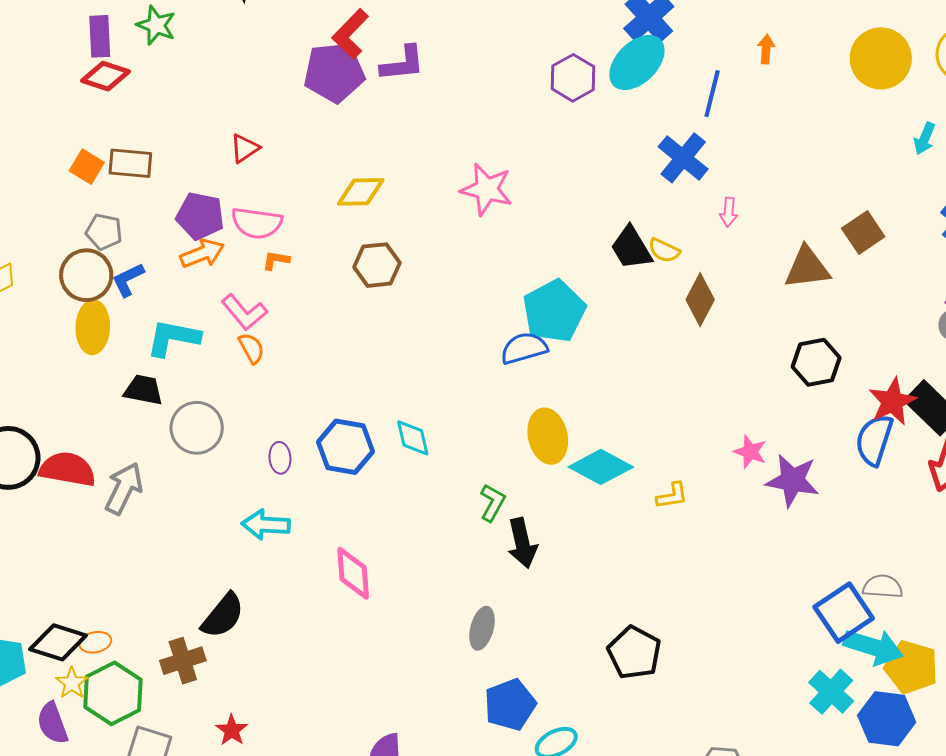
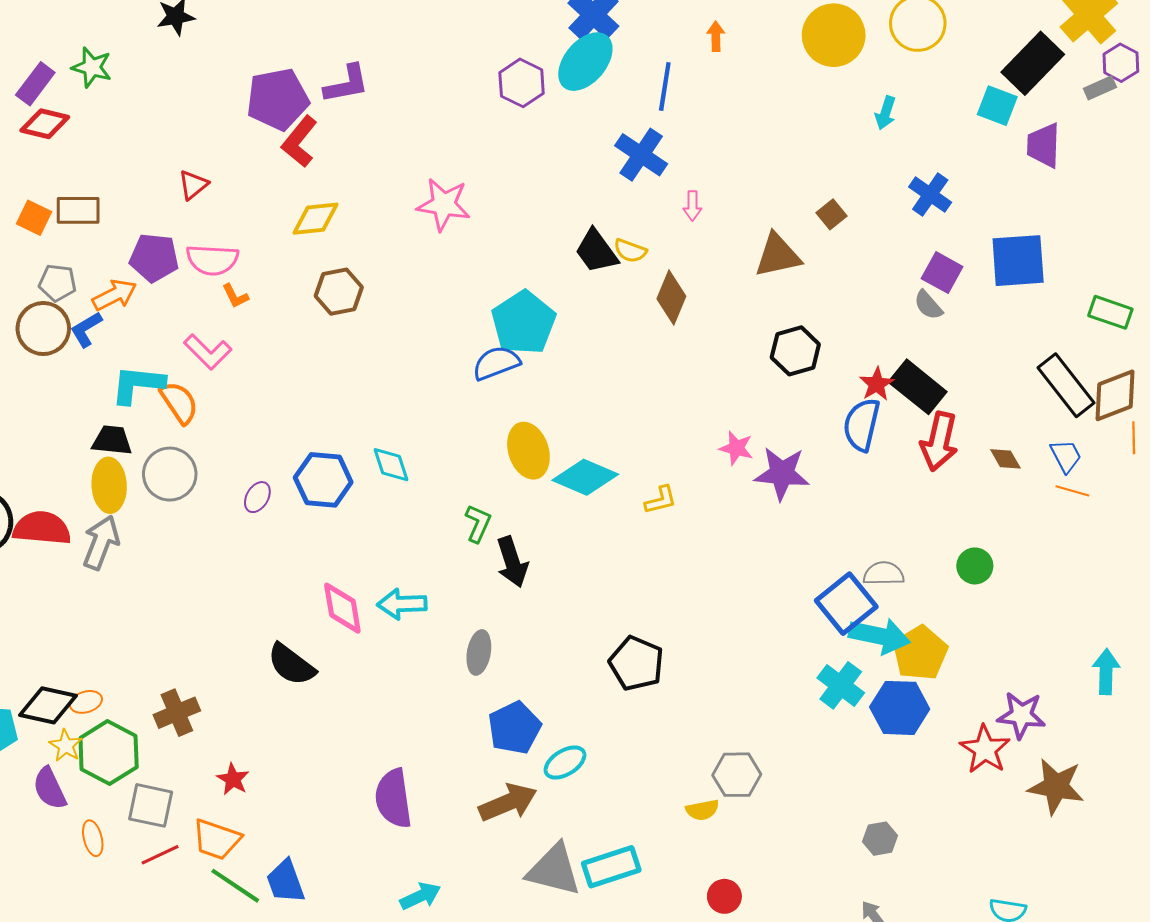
red L-shape: (350, 34) -> (299, 142), moved
purple rectangle: (100, 36) -> (35, 84), turned 45
brown square: (863, 233) -> (832, 214), size x0.7
orange arrow: (202, 253) -> (115, 295), moved
orange L-shape: (276, 260) -> (235, 296), turned -120
yellow ellipse: (93, 327) -> (109, 485), moved
orange semicircle: (251, 348) -> (179, 403), moved, size x1.4
red star: (892, 402) -> (877, 384), size x0.7
purple ellipse: (280, 458) -> (257, 497), turned 40
cyan arrow: (266, 525) -> (402, 604), moved
black semicircle: (223, 616) -> (291, 665), moved, turned 93
yellow pentagon: (911, 667) -> (920, 653), turned 30

